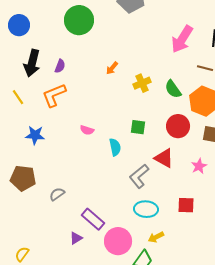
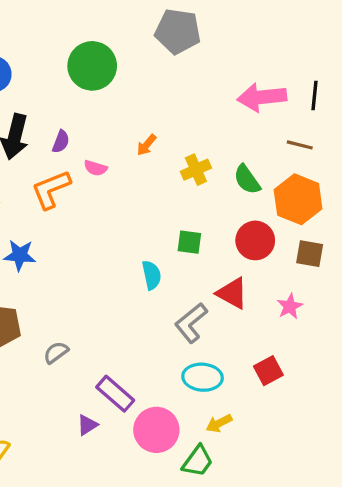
pink arrow: (182, 39) -> (262, 97), turned 52
pink semicircle: (87, 130) -> (95, 168), moved
red square: (186, 205) -> (268, 371), turned -30

